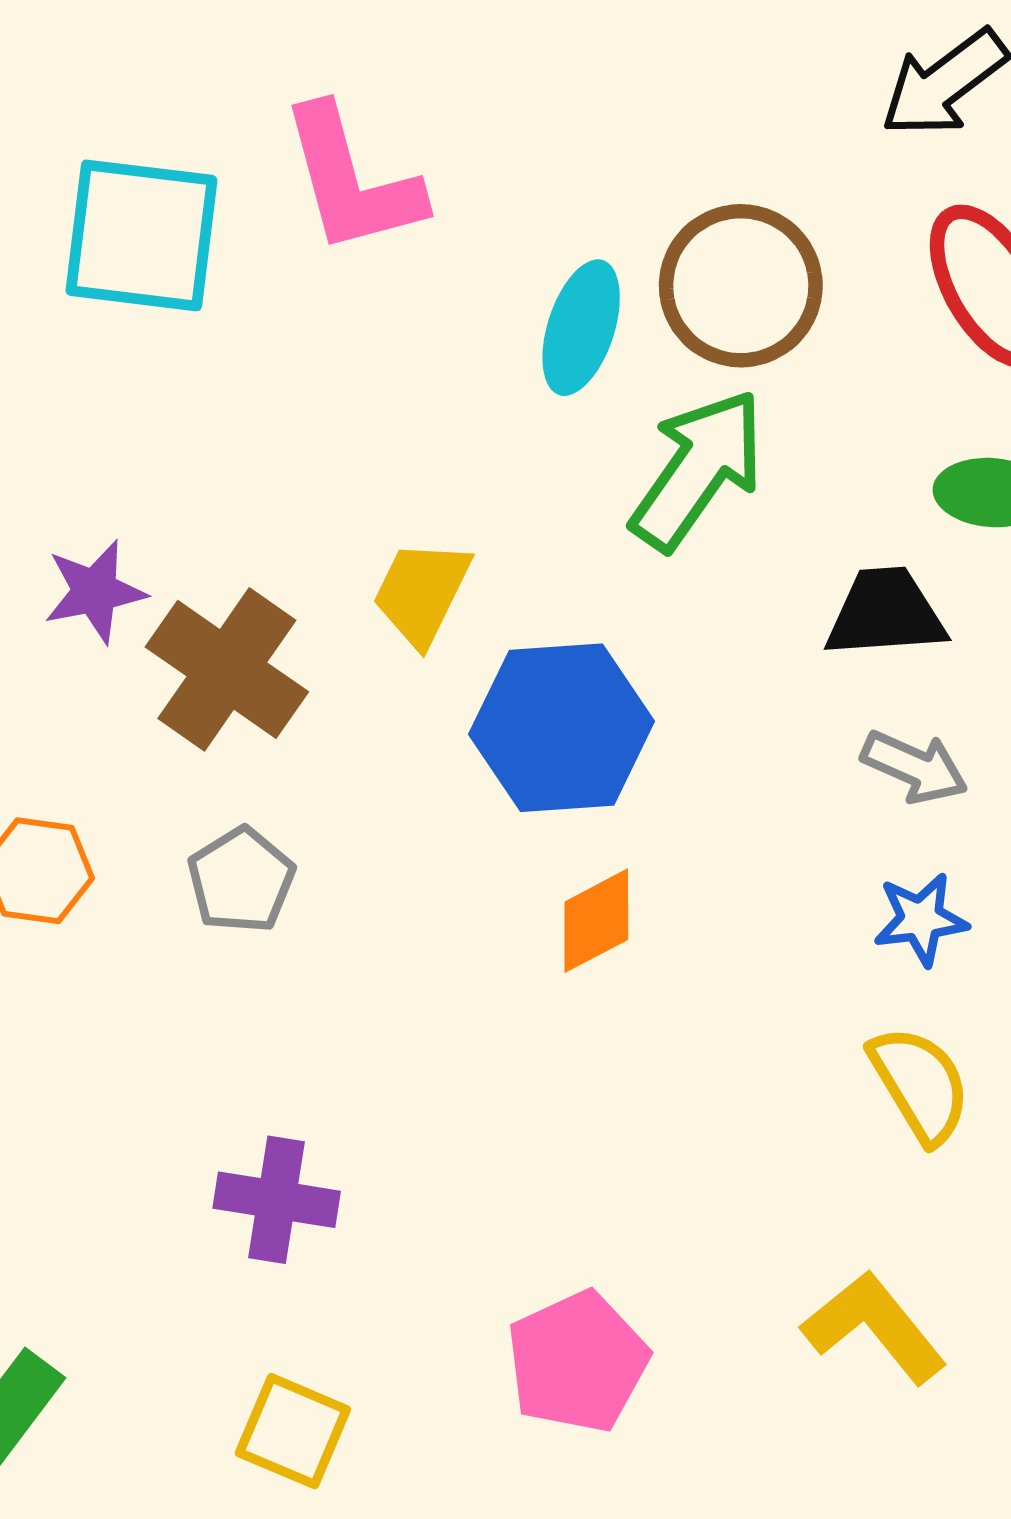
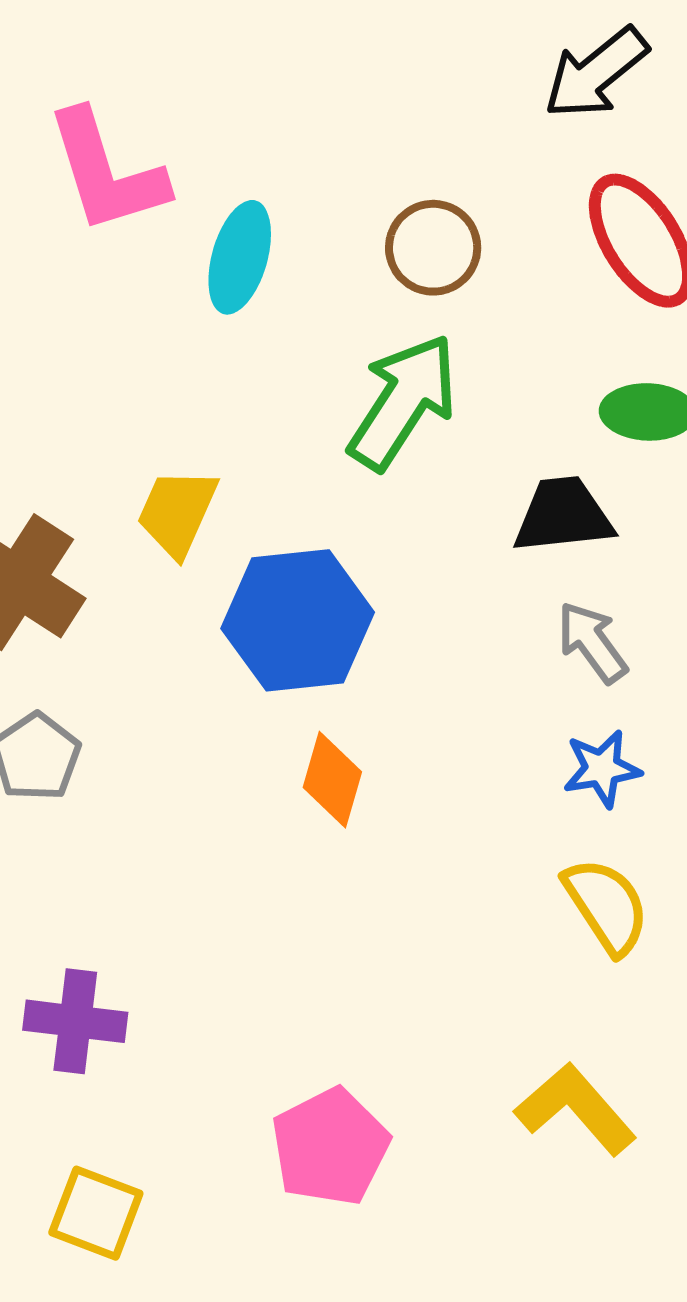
brown circle: (741, 286) -> (433, 248), size x0.7
cyan ellipse: (581, 328) -> (240, 257), moved
gray arrow: (915, 767) -> (592, 642), turned -148
orange diamond: (596, 921) -> (332, 780), turned -44

